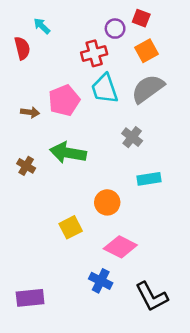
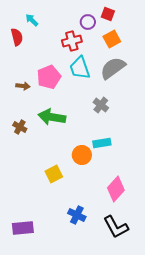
cyan rectangle: (149, 179) -> (102, 143), moved
pink diamond: (120, 247) -> (116, 189), moved, turned -75

